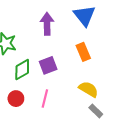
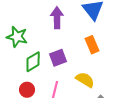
yellow semicircle: (89, 89) -> (85, 80), moved

